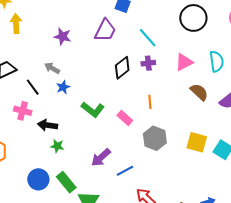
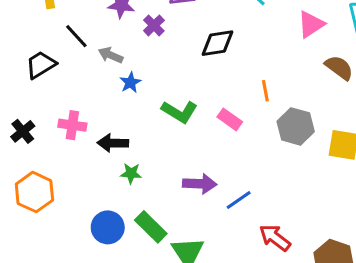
purple cross: (148, 63) -> (154, 25), moved, turned -32
black diamond: (122, 68) -> (217, 43), turned 35
black line: (33, 87) -> (76, 36), moved
gray hexagon: (155, 138) -> (296, 126), moved
purple arrow: (101, 158) -> (200, 184), turned -130

